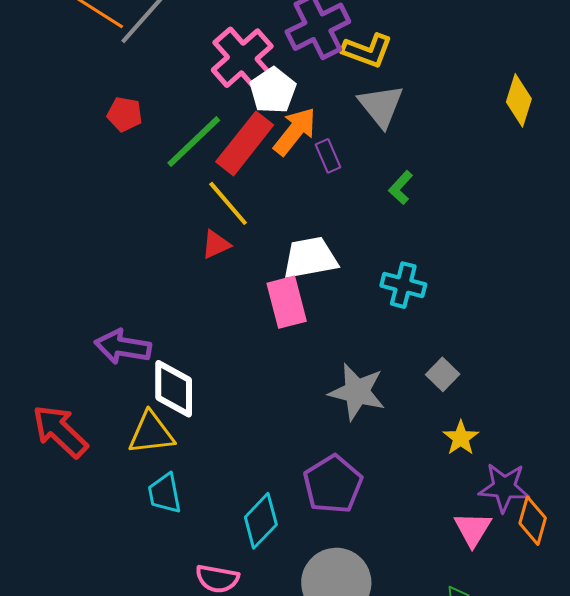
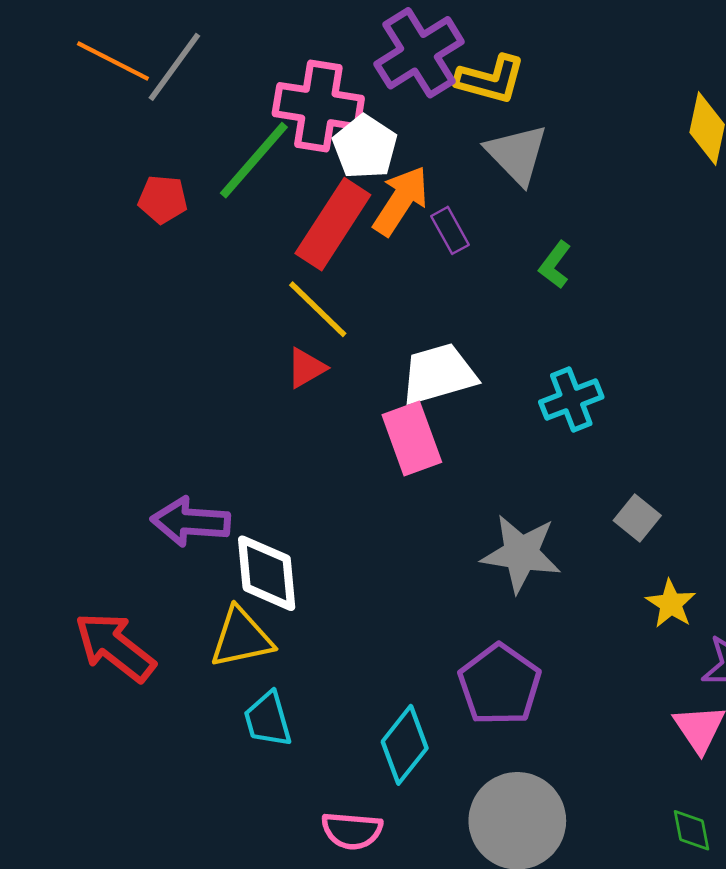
pink cross: (242, 58) -> (318, 106), turned -34
green line: (194, 142) -> (254, 160), moved
cyan cross: (403, 285) -> (571, 399), turned -30

